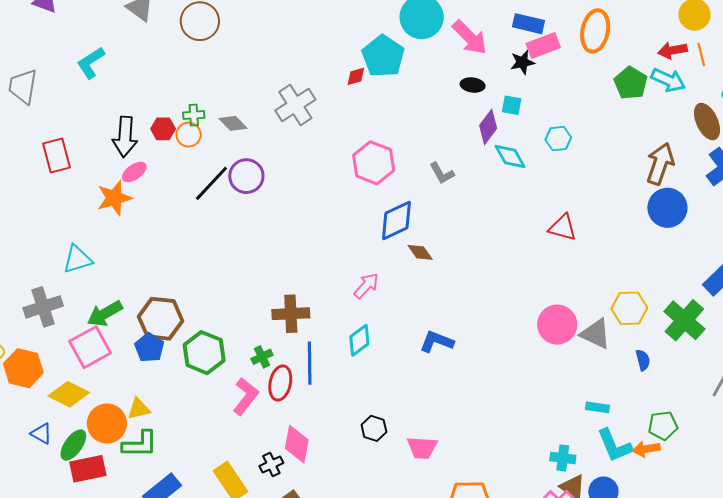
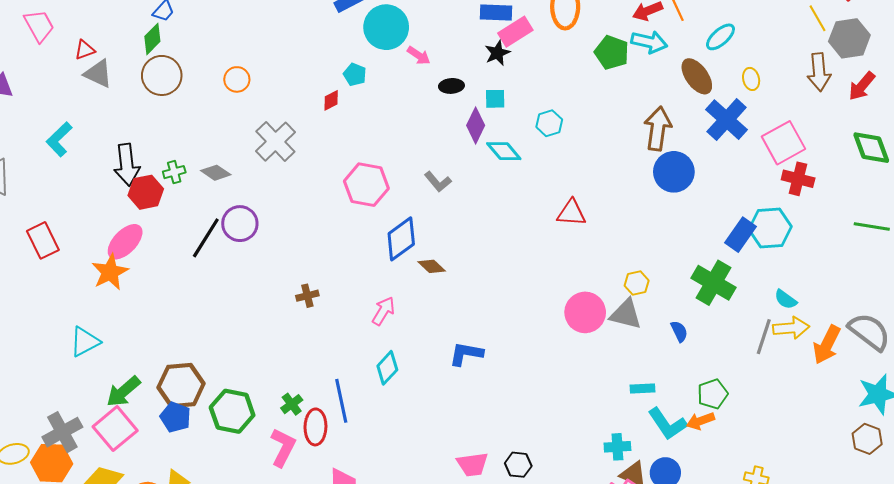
pink arrow: (470, 37) -> (419, 56), moved, size x0.6
cyan pentagon: (383, 56) -> (355, 75), size x0.5
red hexagon: (163, 129) -> (146, 192), size x1.4
orange circle: (189, 135) -> (237, 79), moved
black arrow: (125, 137) -> (127, 165), moved
pink ellipse: (134, 172) -> (125, 242), size x1.5
gray cross: (43, 307) -> (62, 432), moved
yellow hexagon: (629, 308) -> (637, 283), moved, size x0.7
brown cross: (291, 314) -> (307, 296), moved, size x0.6
black hexagon: (374, 428) -> (518, 465), moved

